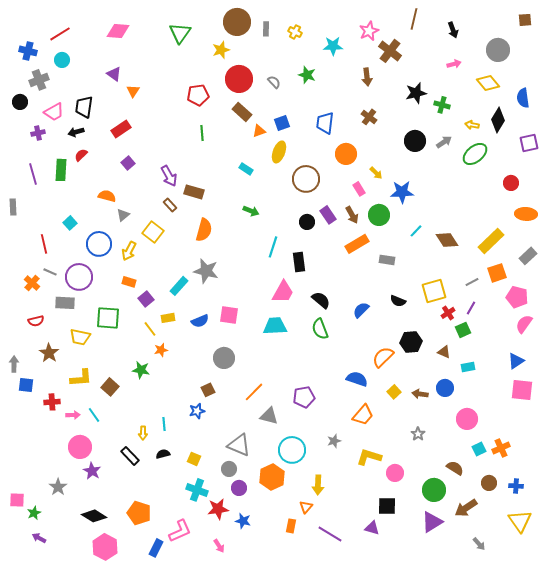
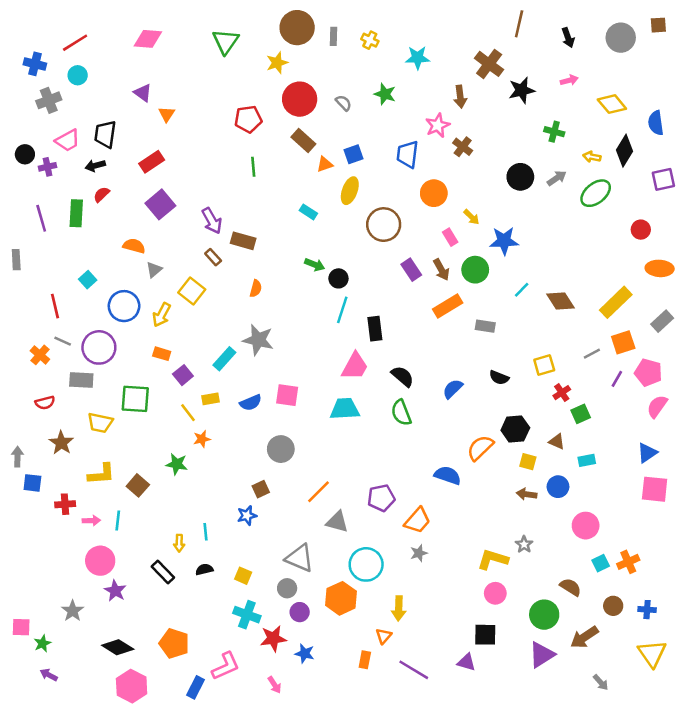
pink star: (369, 31) -> (438, 125), moved
gray circle: (498, 50) -> (621, 38), moved
black star: (416, 93) -> (522, 90), moved
black circle: (20, 102) -> (25, 154), moved
purple square: (128, 163) -> (160, 204), size x1.6
black circle: (307, 222) -> (338, 278), moved
orange semicircle: (204, 230) -> (256, 288), size x0.6
yellow square: (434, 291) -> (544, 365), size x0.7
purple line: (471, 308) -> (617, 379), moved
yellow square: (394, 392) -> (528, 462), moved, turned -32
cyan line: (94, 415) -> (118, 521), turned 42
orange trapezoid: (363, 415) -> (418, 521), moved
yellow L-shape: (369, 457) -> (493, 559), moved

